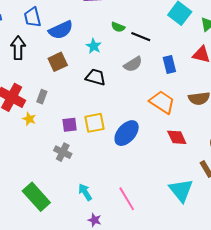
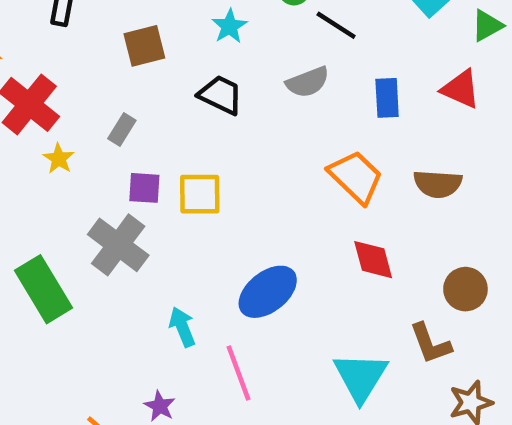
gray rectangle: (42, 97) -> (122, 130), moved
blue ellipse: (127, 133) -> (268, 292), moved
gray cross: (63, 152) -> (118, 245), size x1.5
cyan arrow: (85, 192) -> (182, 327), moved
green rectangle: (36, 197) -> (43, 289), moved

